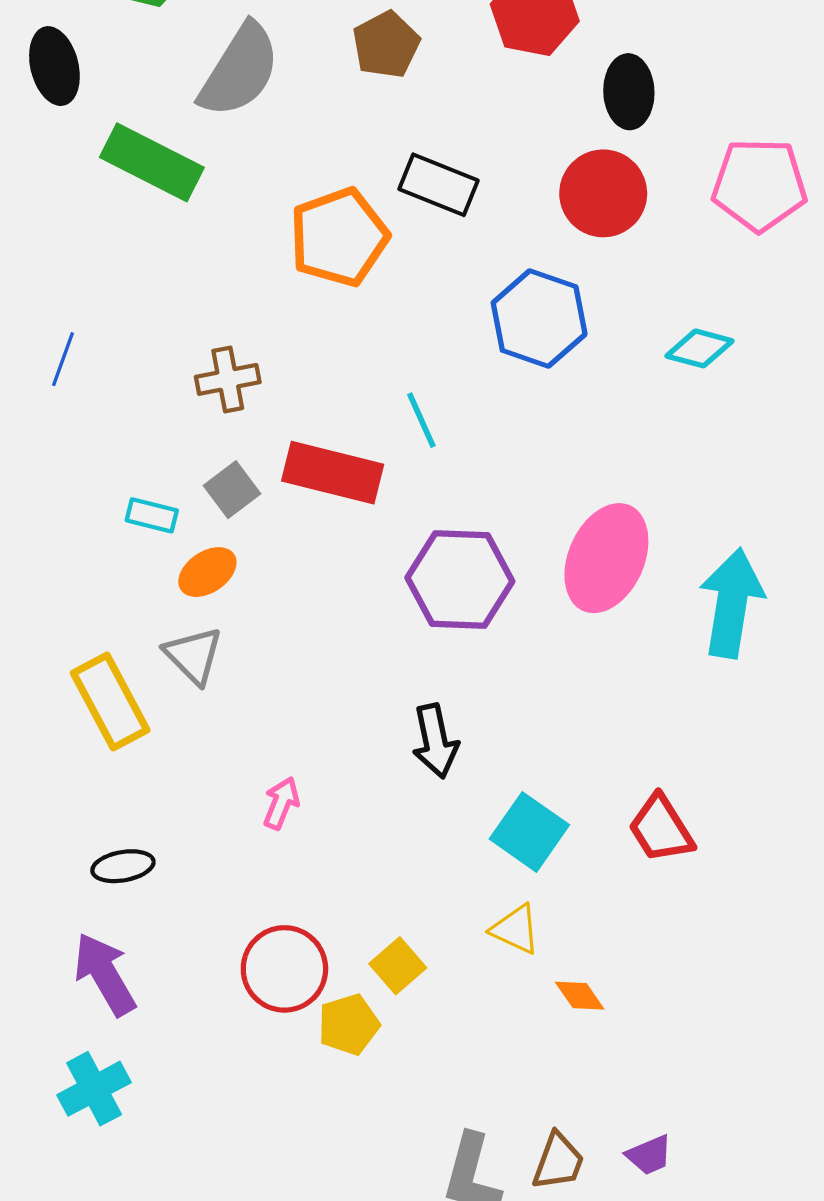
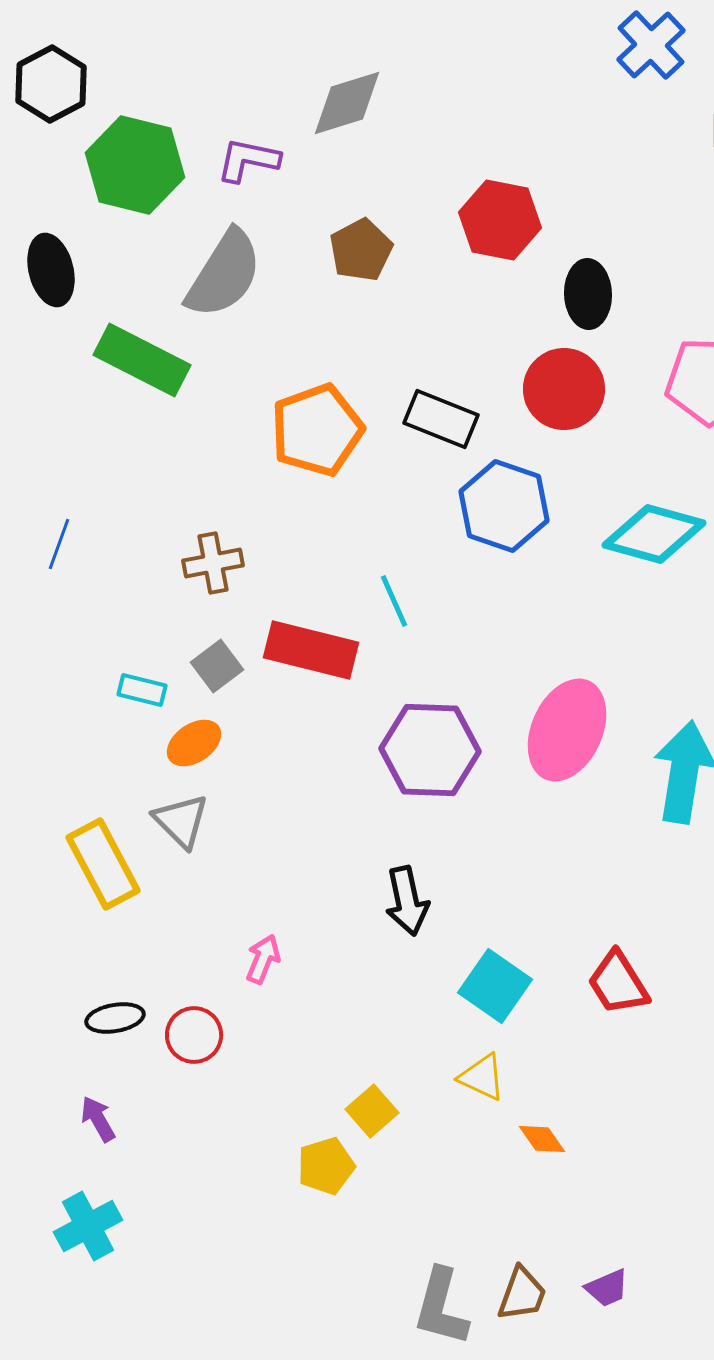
black rectangle: (438, 185) -> (441, 419), moved
cyan diamond: (699, 348) -> (654, 534), size x1.6
red circle: (284, 969) -> (194, 1035), moved, size x0.7
purple arrow: (105, 974) -> (98, 1119), size x0.6

